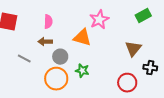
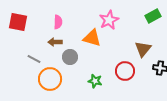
green star: (82, 71) -> (95, 81), moved
orange circle: (56, 79) -> (50, 79), moved
red circle: (127, 83) -> (125, 71), moved

